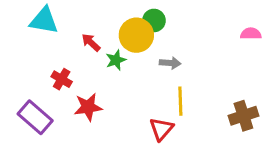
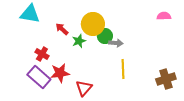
green circle: (154, 20) -> (105, 36), moved
pink semicircle: (251, 34) -> (164, 16), moved
purple rectangle: (35, 117) -> (39, 77), moved
red triangle: (161, 129) -> (84, 88), moved

